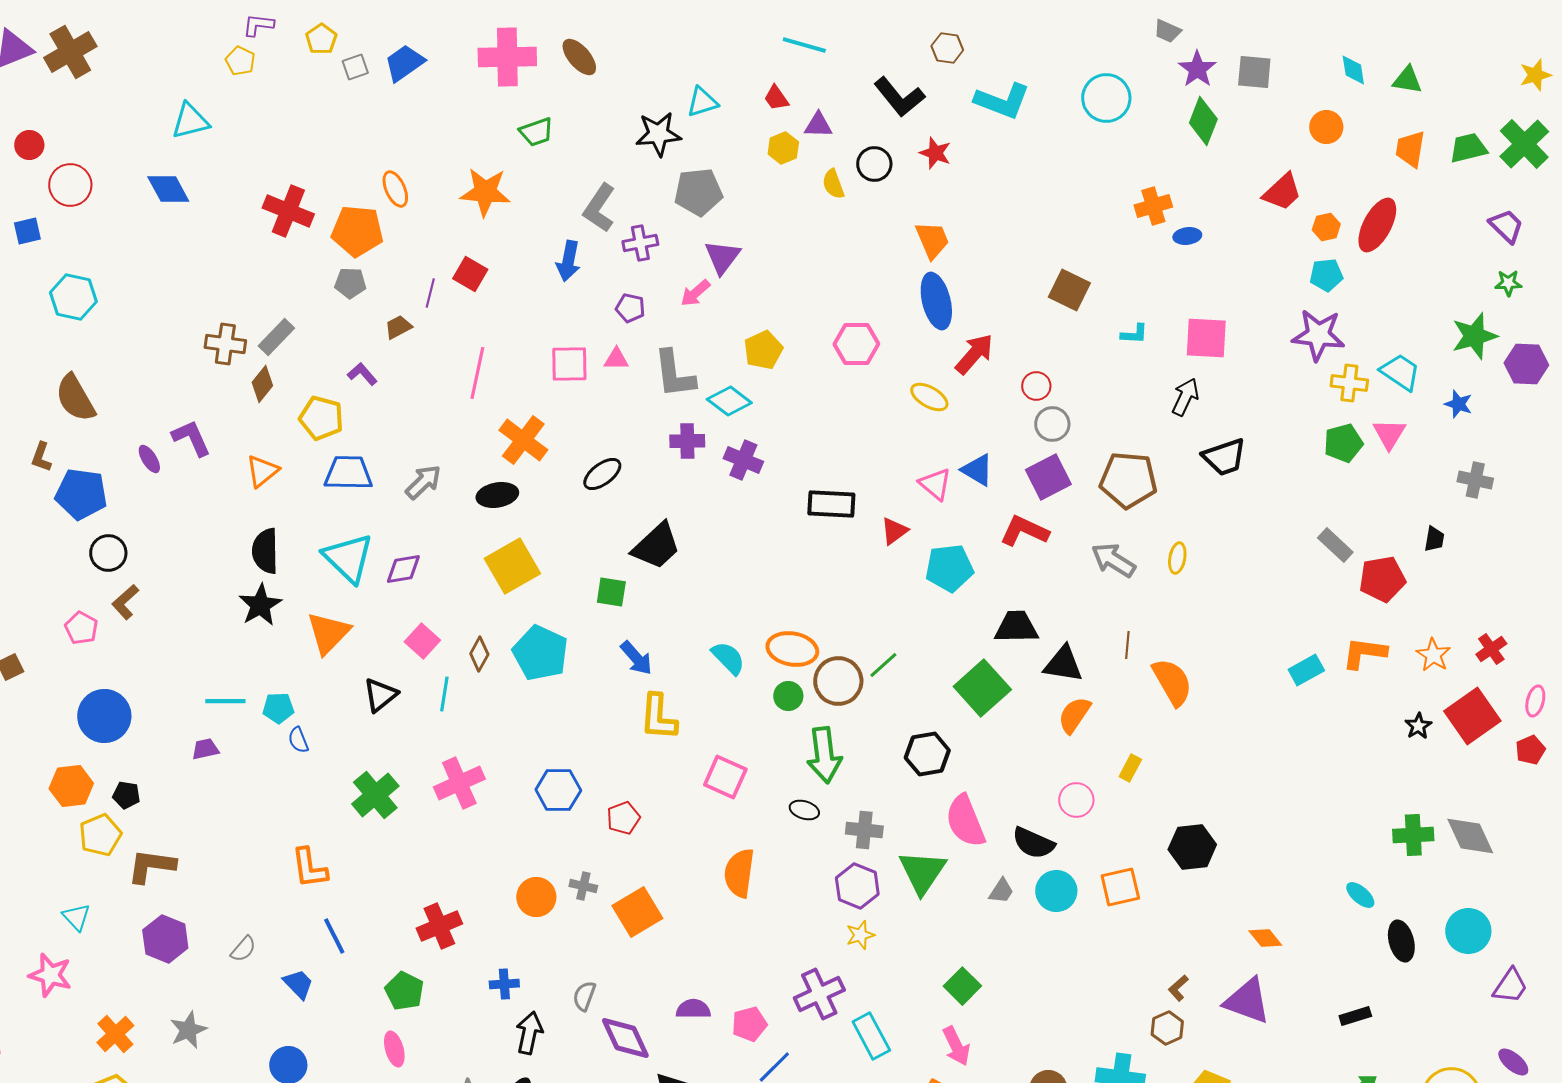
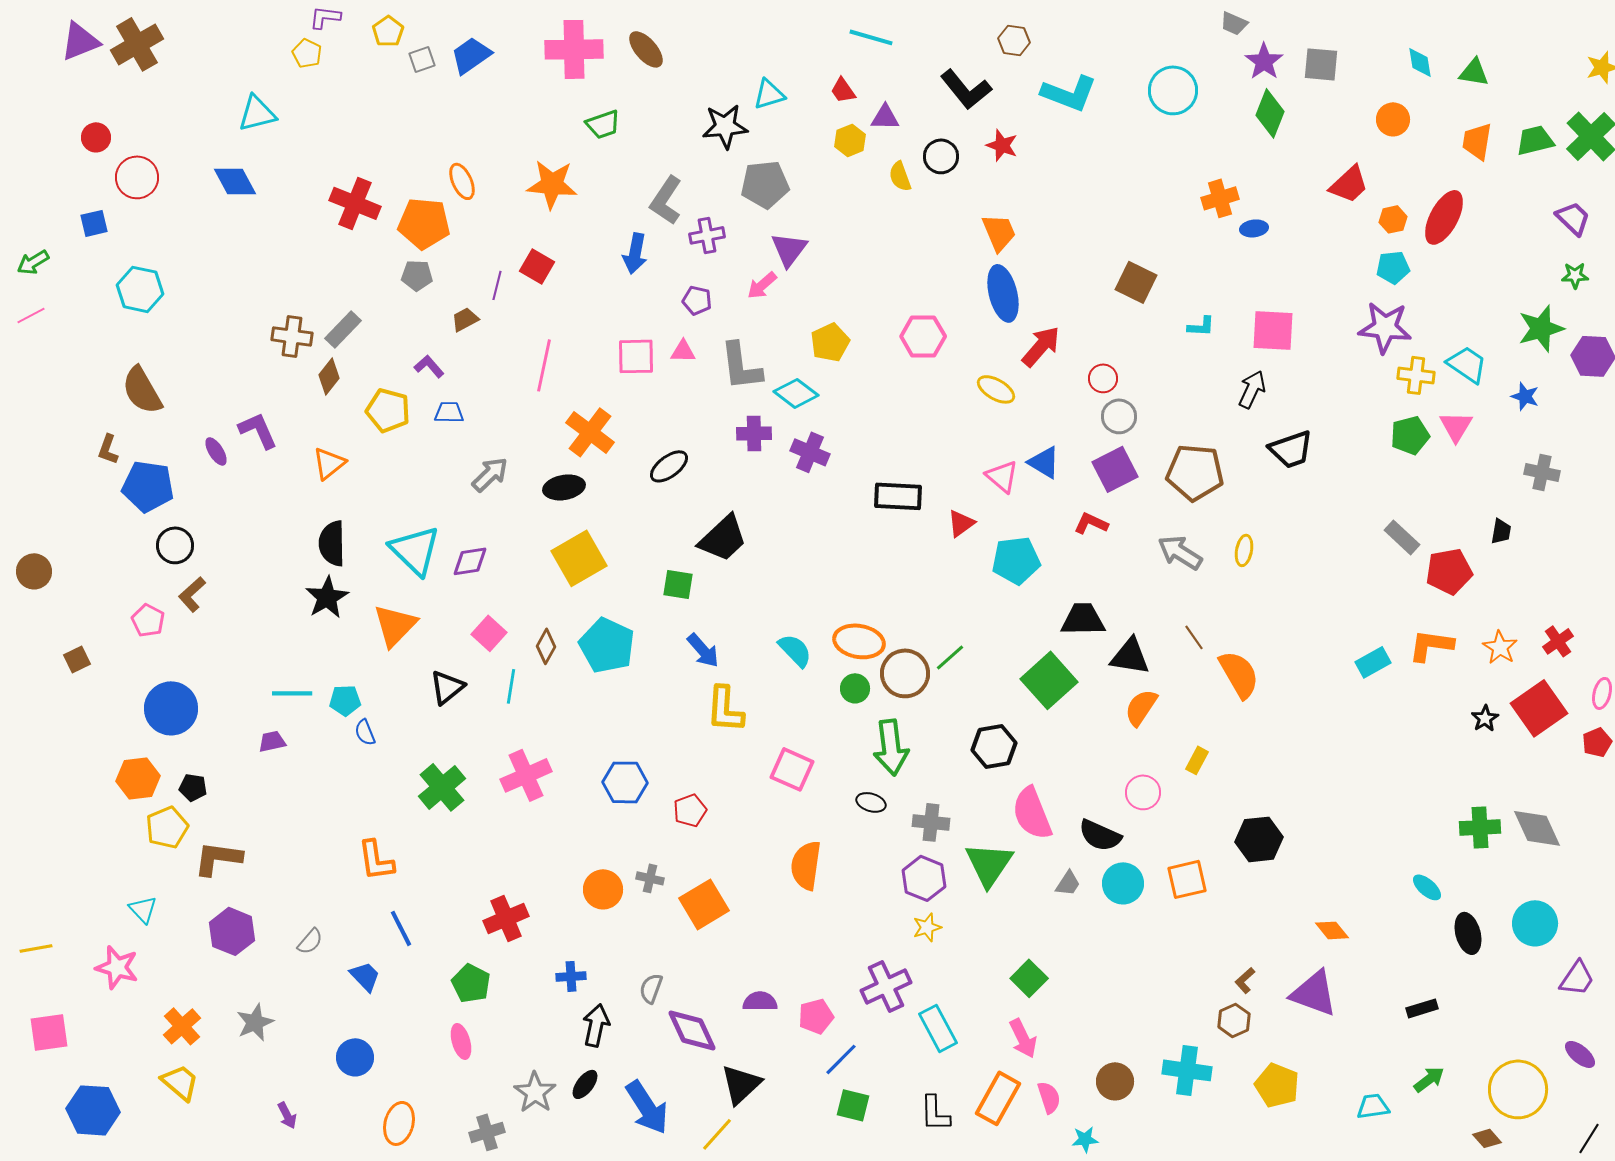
blue trapezoid: (348, 473) -> (449, 412), moved, size x0.6
red L-shape: (1024, 531) -> (1091, 523), size x0.7
brown line: (1127, 645) -> (1194, 637), turned -40

